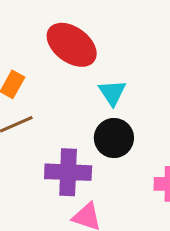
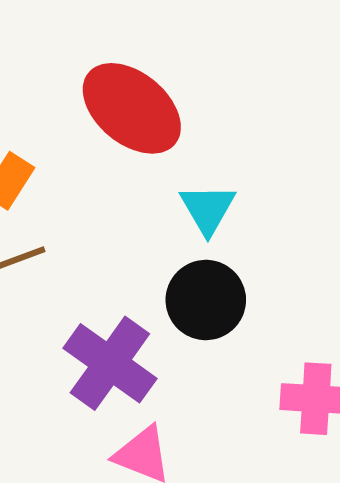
purple cross: (68, 172) -> (110, 363), turned 30

